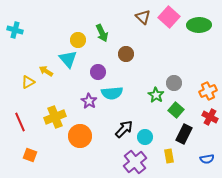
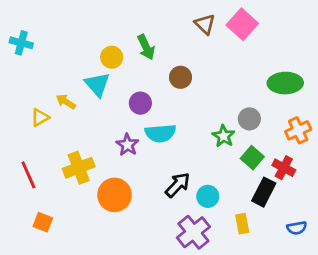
green ellipse: (199, 25) -> (285, 83), moved
red cross: (210, 117) -> (284, 168), moved

